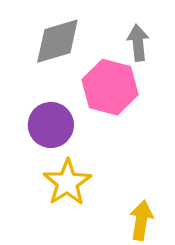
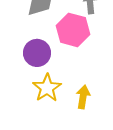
yellow arrow: (141, 220) -> (83, 97), moved

